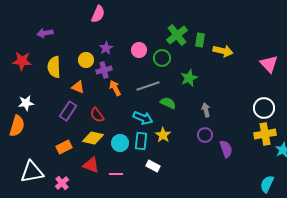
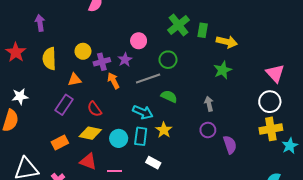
purple arrow: (45, 33) -> (40, 23), turned 91
purple star: (106, 48) -> (125, 60), moved
green circle: (162, 58) -> (168, 60), moved
red star: (22, 61) -> (16, 52), turned 30
pink triangle: (269, 64) -> (275, 73), moved
green star: (189, 78) -> (223, 70), moved
orange triangle: (78, 87) -> (75, 80), turned -32

